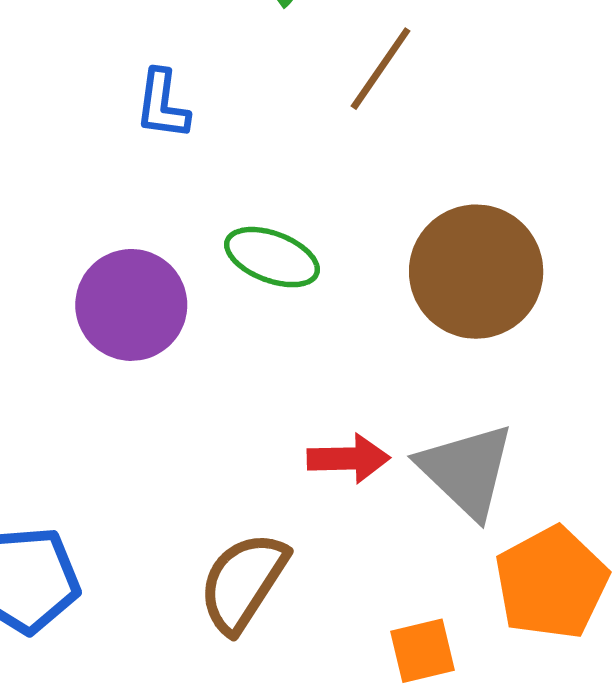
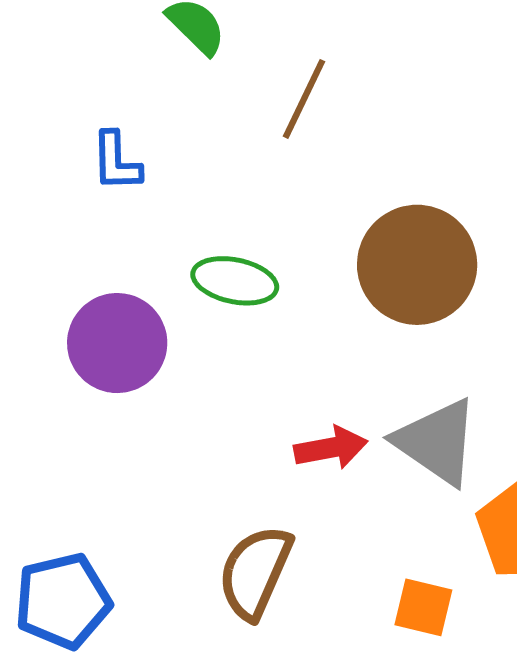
orange square: (422, 651) -> (423, 607), turned 36

